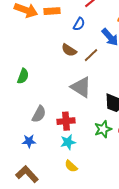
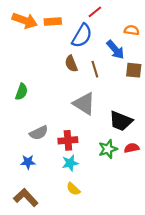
blue semicircle: (79, 24) -> (82, 36), size x1.6
brown semicircle: (69, 50) -> (71, 64), turned 35
brown line: (91, 55) -> (95, 69), turned -63
gray semicircle: (39, 114) -> (39, 133), turned 36

